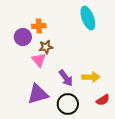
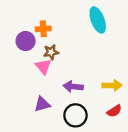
yellow arrow: (91, 77) -> (112, 85), moved
purple arrow: (66, 78) -> (73, 87), turned 132
purple triangle: (38, 94) -> (42, 104), size x0.7

